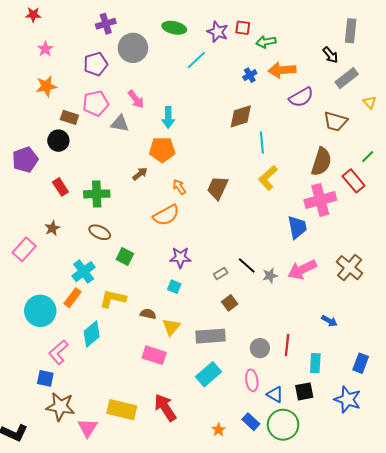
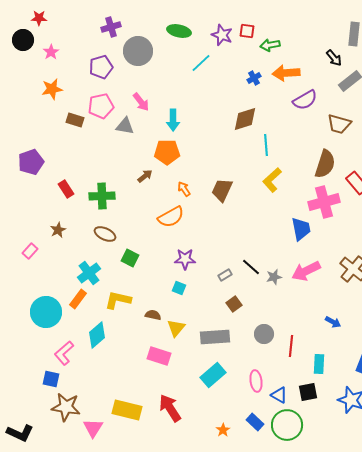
black circle: (58, 141) -> (23, 40), moved
pink rectangle: (24, 249) -> (30, 251), size x0.7
gray circle: (260, 348) -> (264, 334), moved

